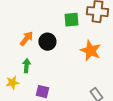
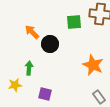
orange arrow: (26, 39) -> (32, 32), moved, turned -84
orange star: (90, 51) -> (93, 65), moved

